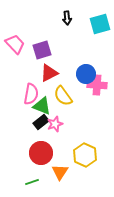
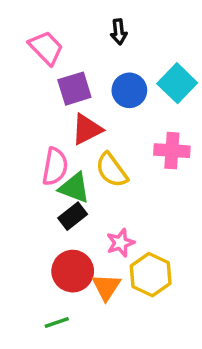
cyan square: (100, 24) -> (177, 83), moved, turned -30
pink trapezoid: (15, 44) -> (46, 48), moved
blue circle: (86, 74) -> (129, 90), moved
pink star: (55, 124) -> (120, 243), moved
orange triangle: (60, 172) -> (106, 287), moved

